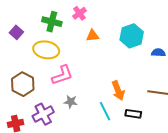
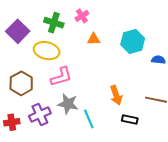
purple square: (16, 32) -> (18, 31), size x1.6
gray star: (71, 102) -> (68, 104), size x1.5
cyan line: (105, 111) -> (89, 119), moved

